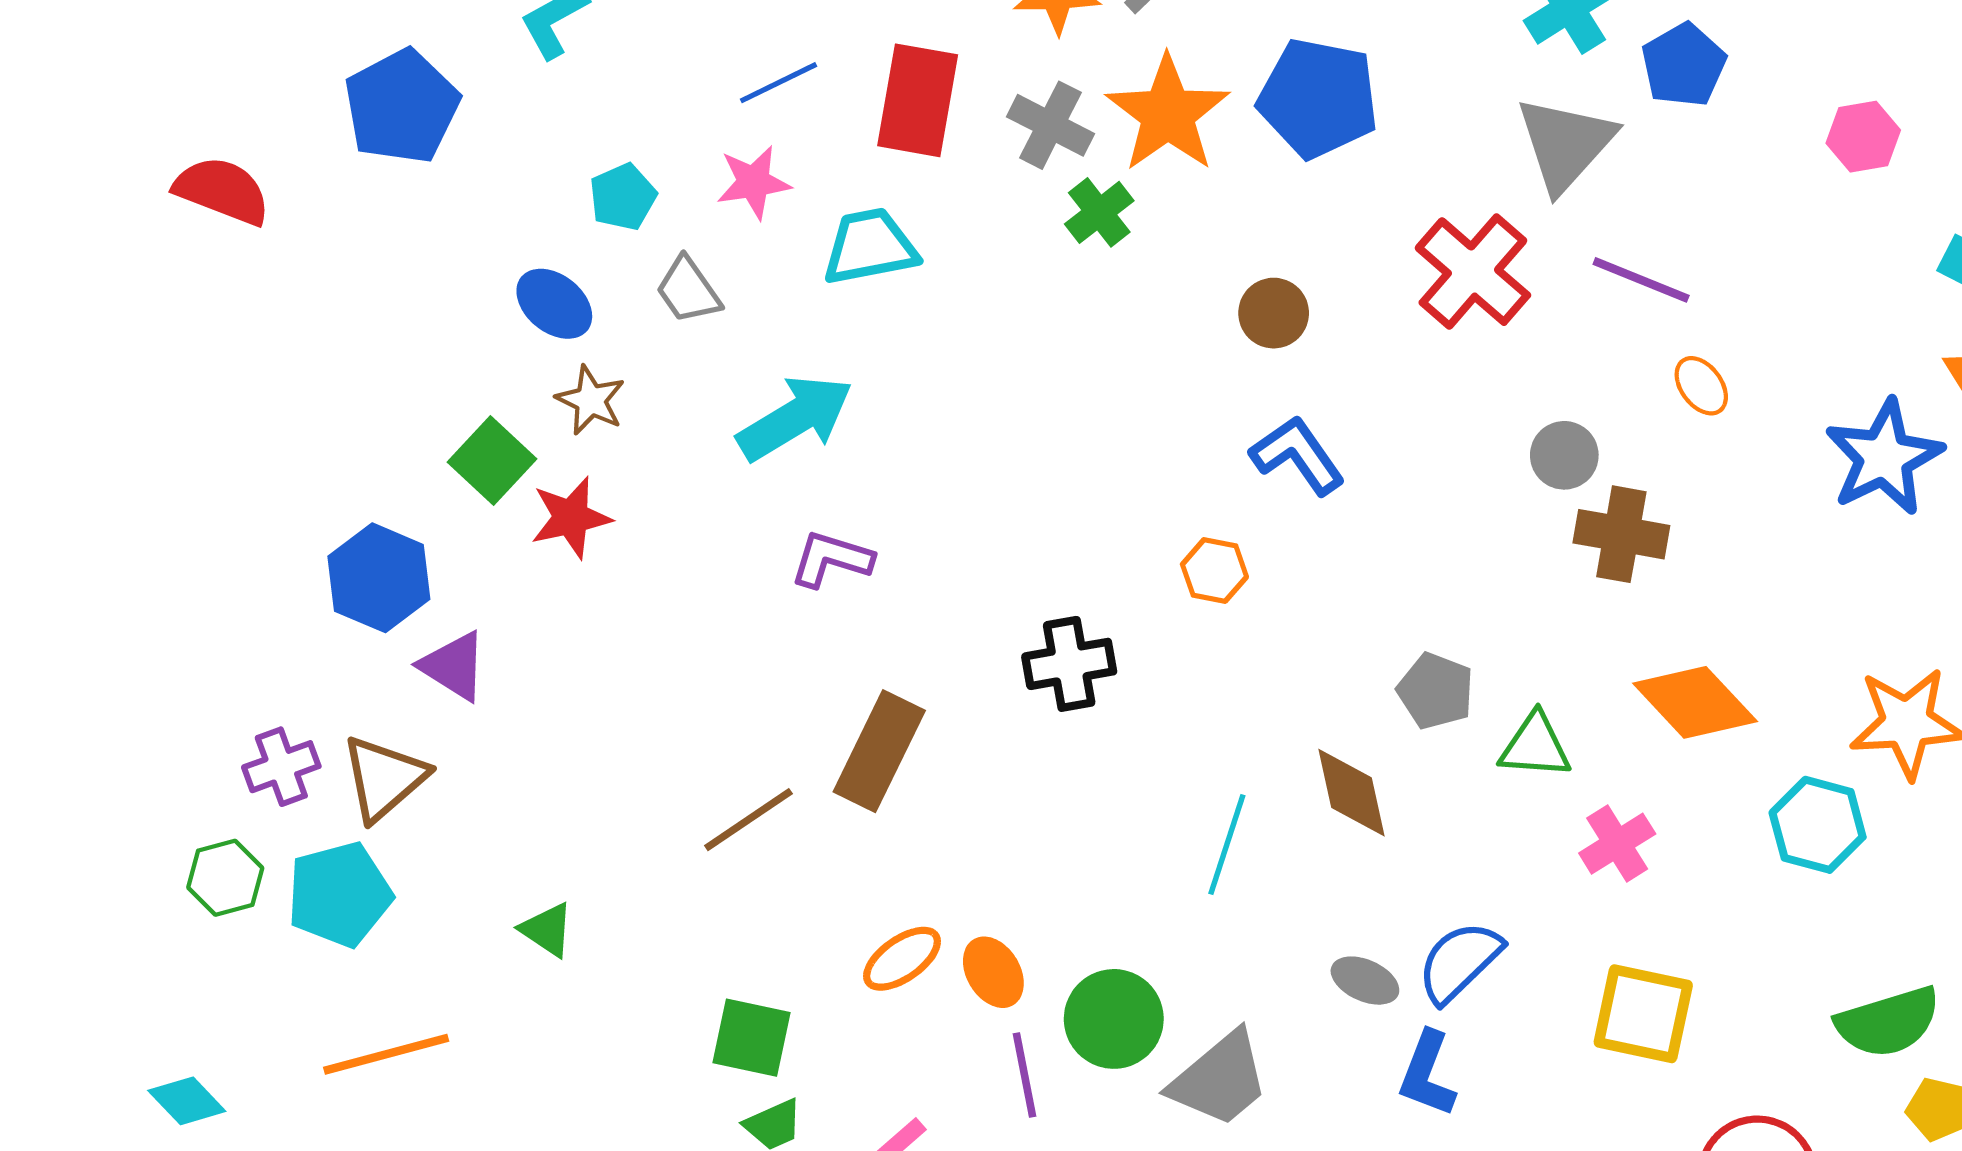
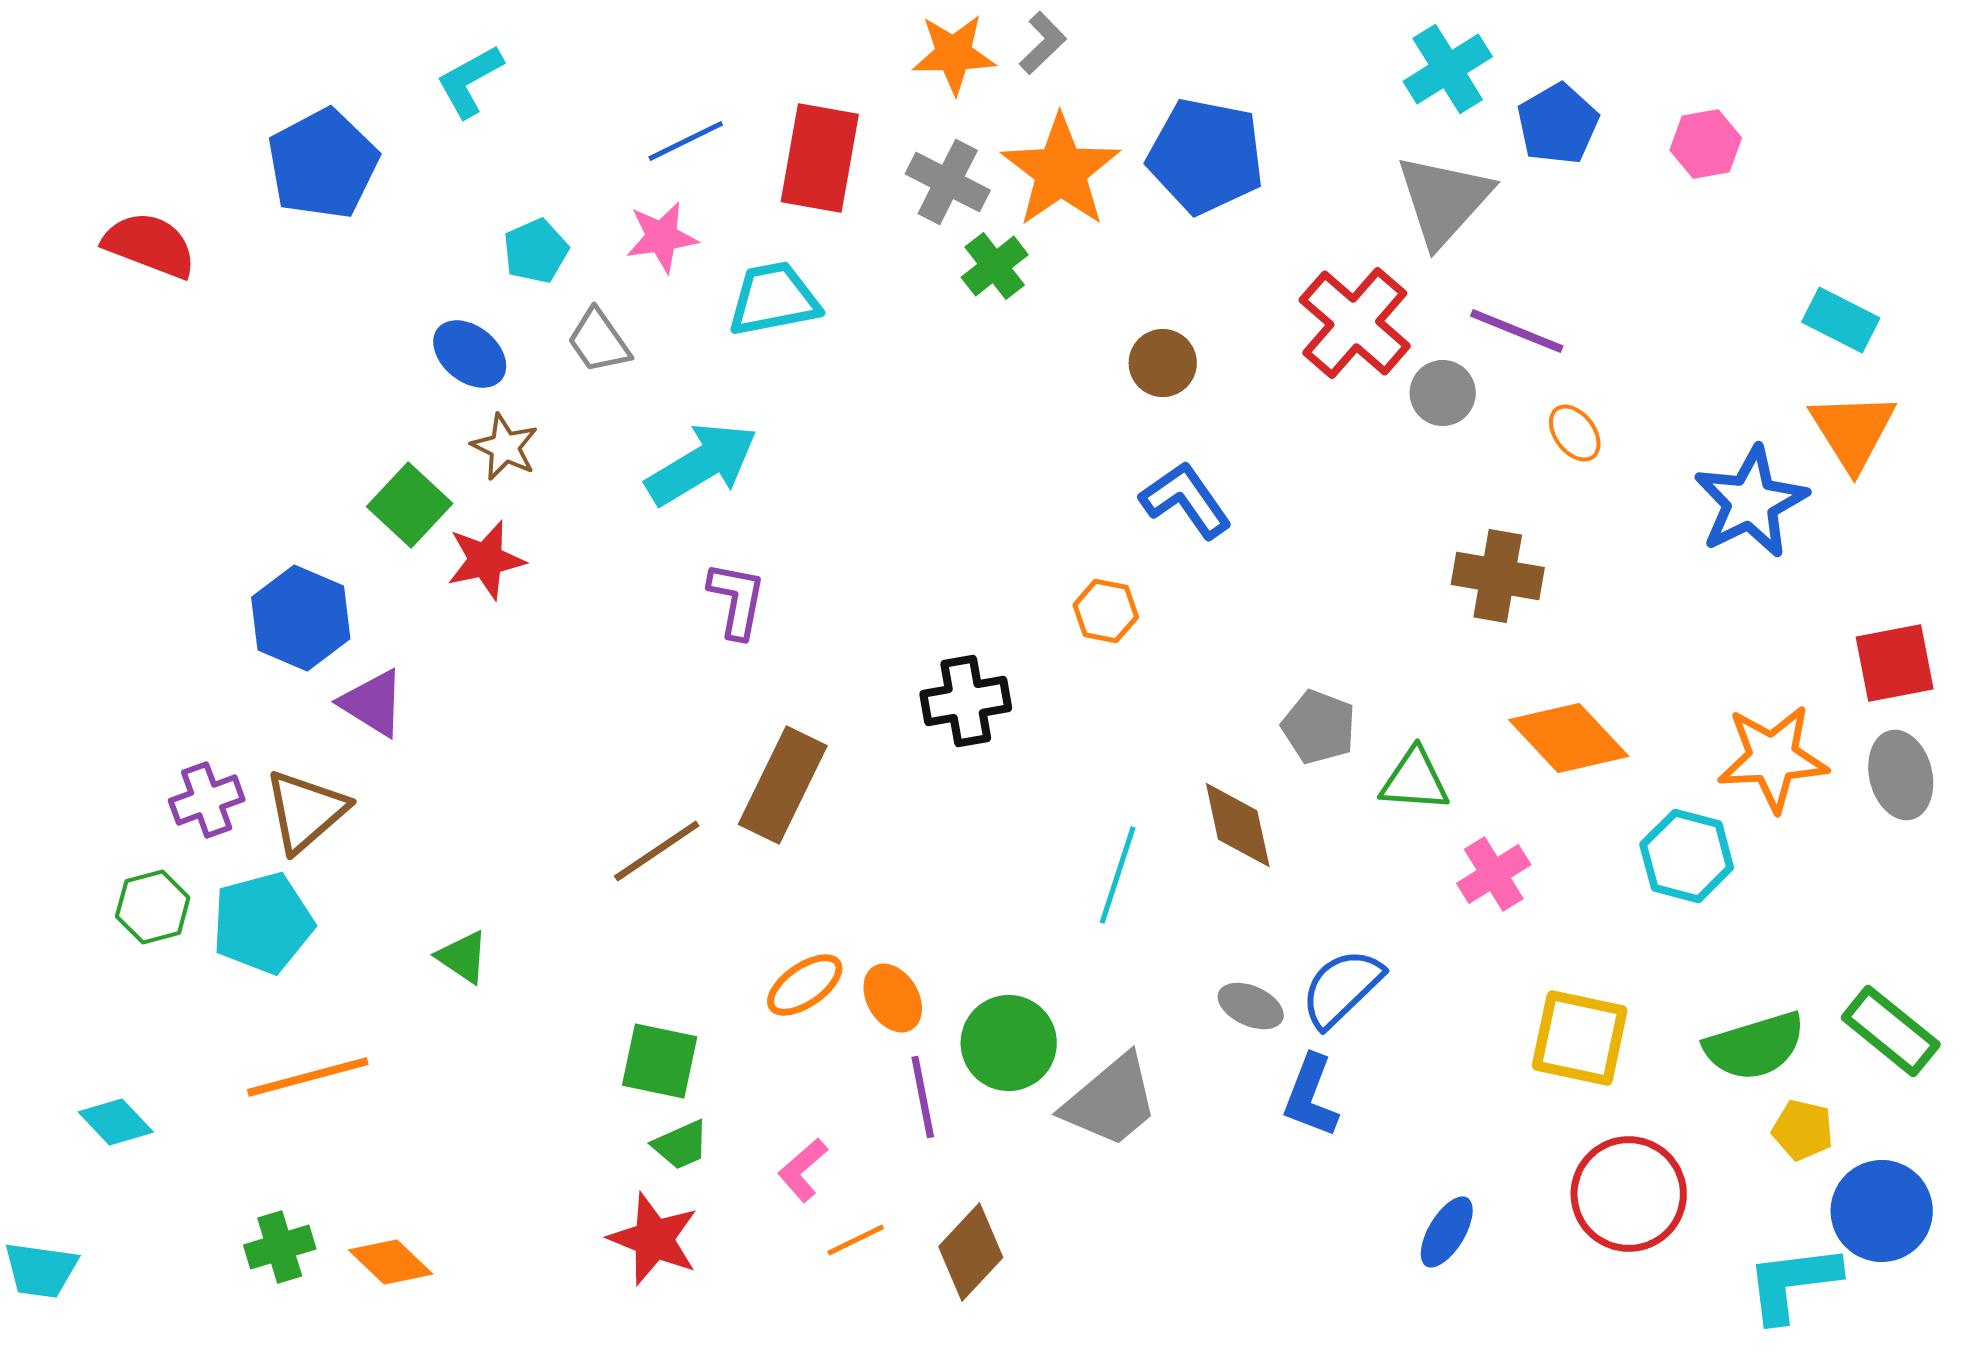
pink hexagon: (1863, 137) -> (1706, 144), moved
gray circle: (1564, 455) -> (1443, 393), moved
purple L-shape: (831, 559) -> (737, 600), turned 84
yellow square: (1643, 1014) -> (1580, 1038), moved

